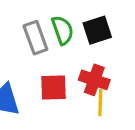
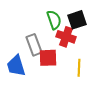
gray rectangle: (35, 38) -> (34, 45), moved
red cross: (94, 80) -> (66, 37), moved

